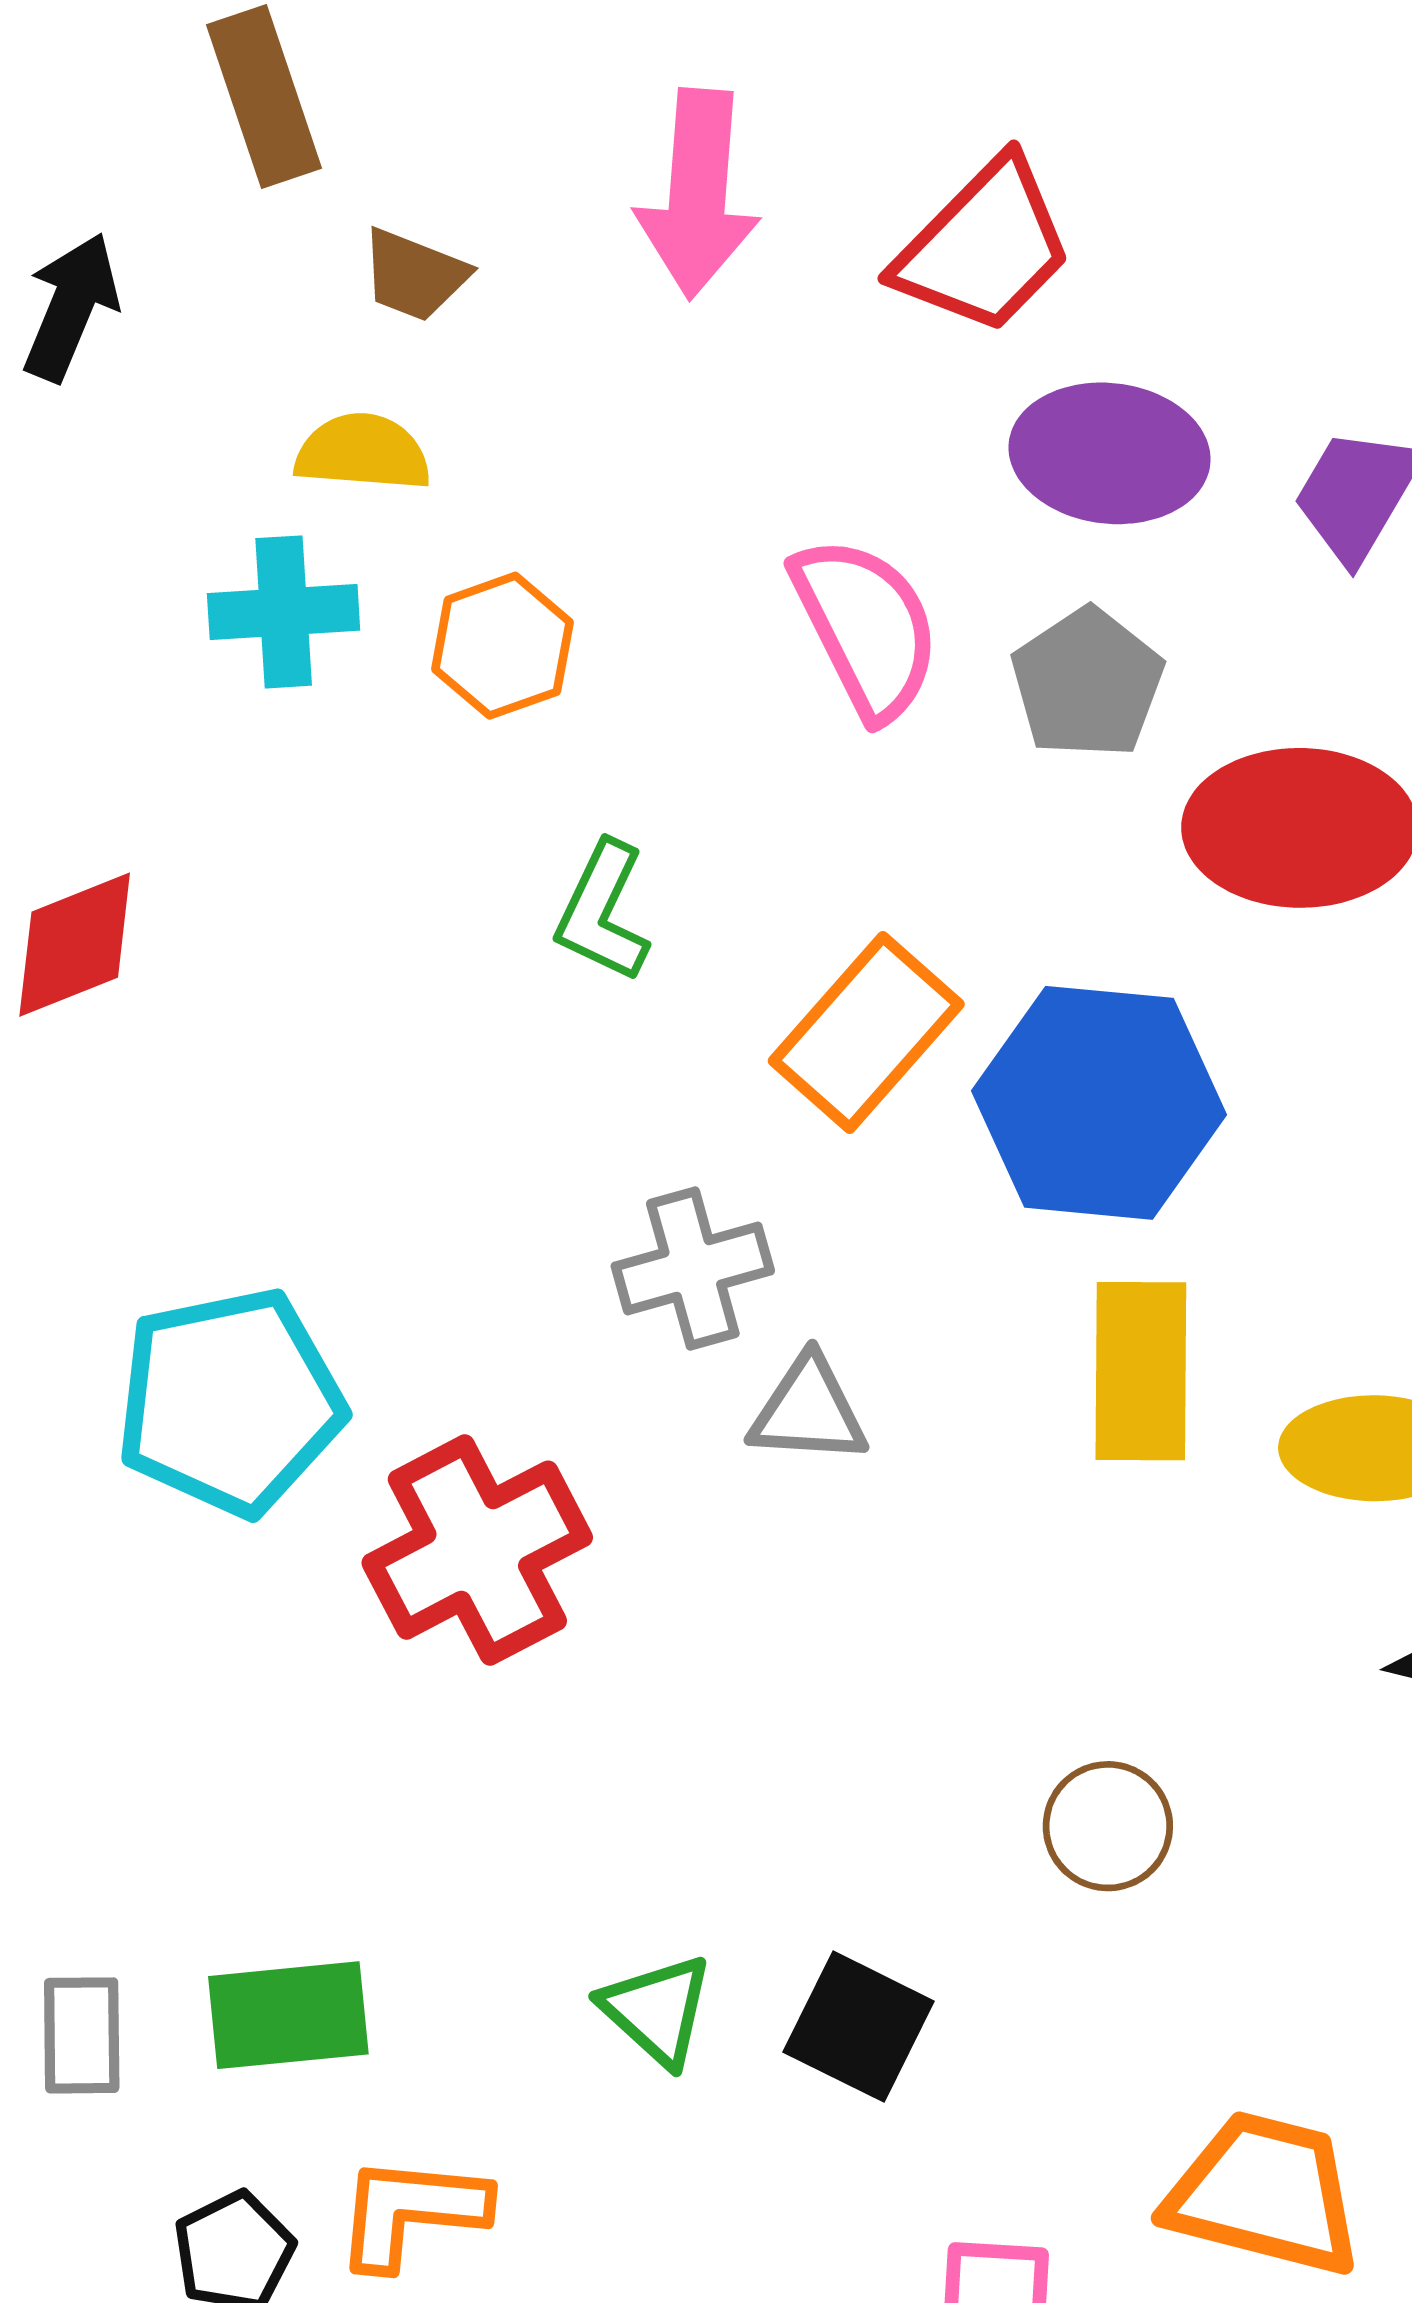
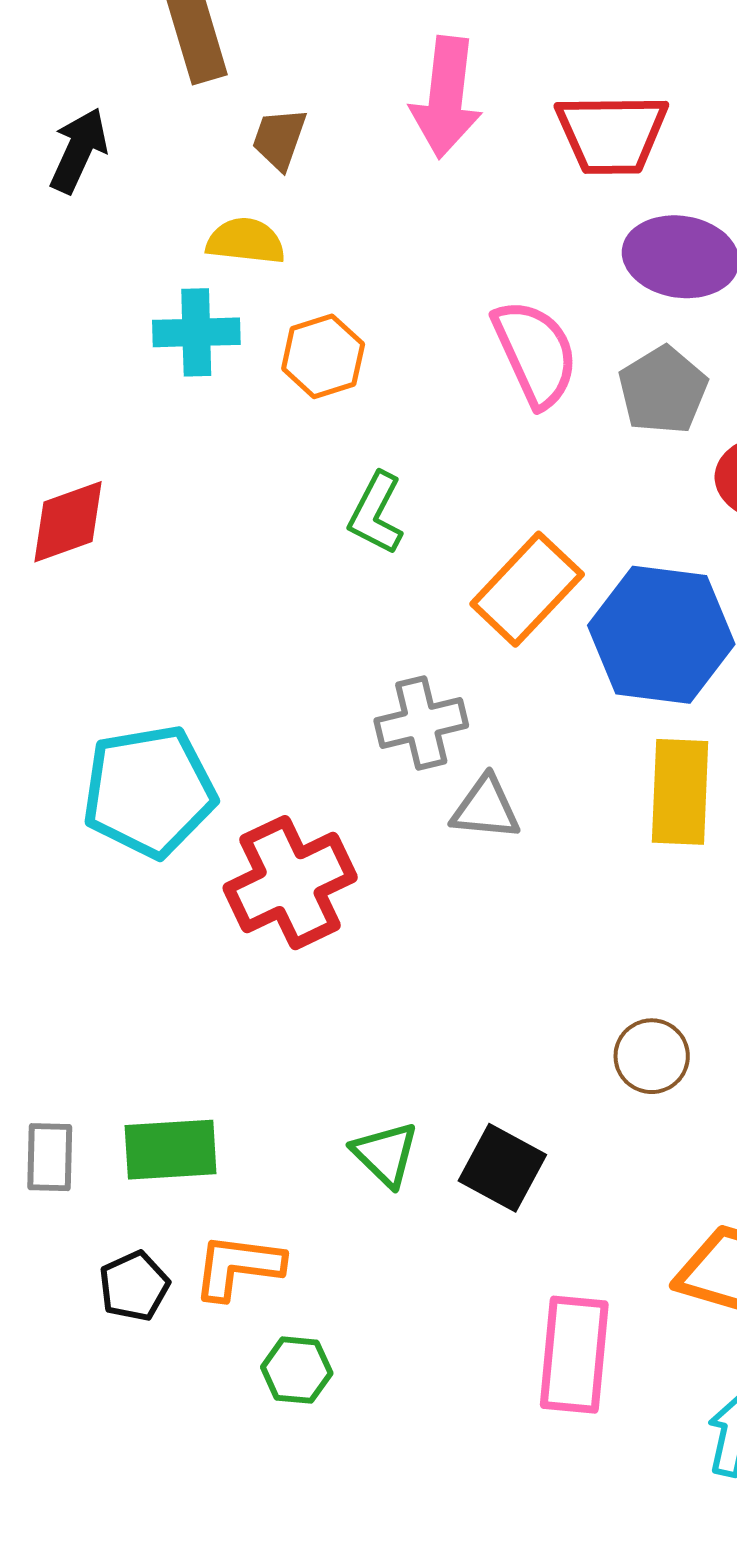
red trapezoid: (984, 247) -> (612, 134), turned 43
brown trapezoid: (414, 275) -> (279, 139), turned 86

